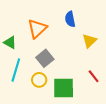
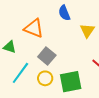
orange triangle: (37, 29) -> (34, 28), turned -45
cyan line: (16, 70) -> (20, 73), turned 30

